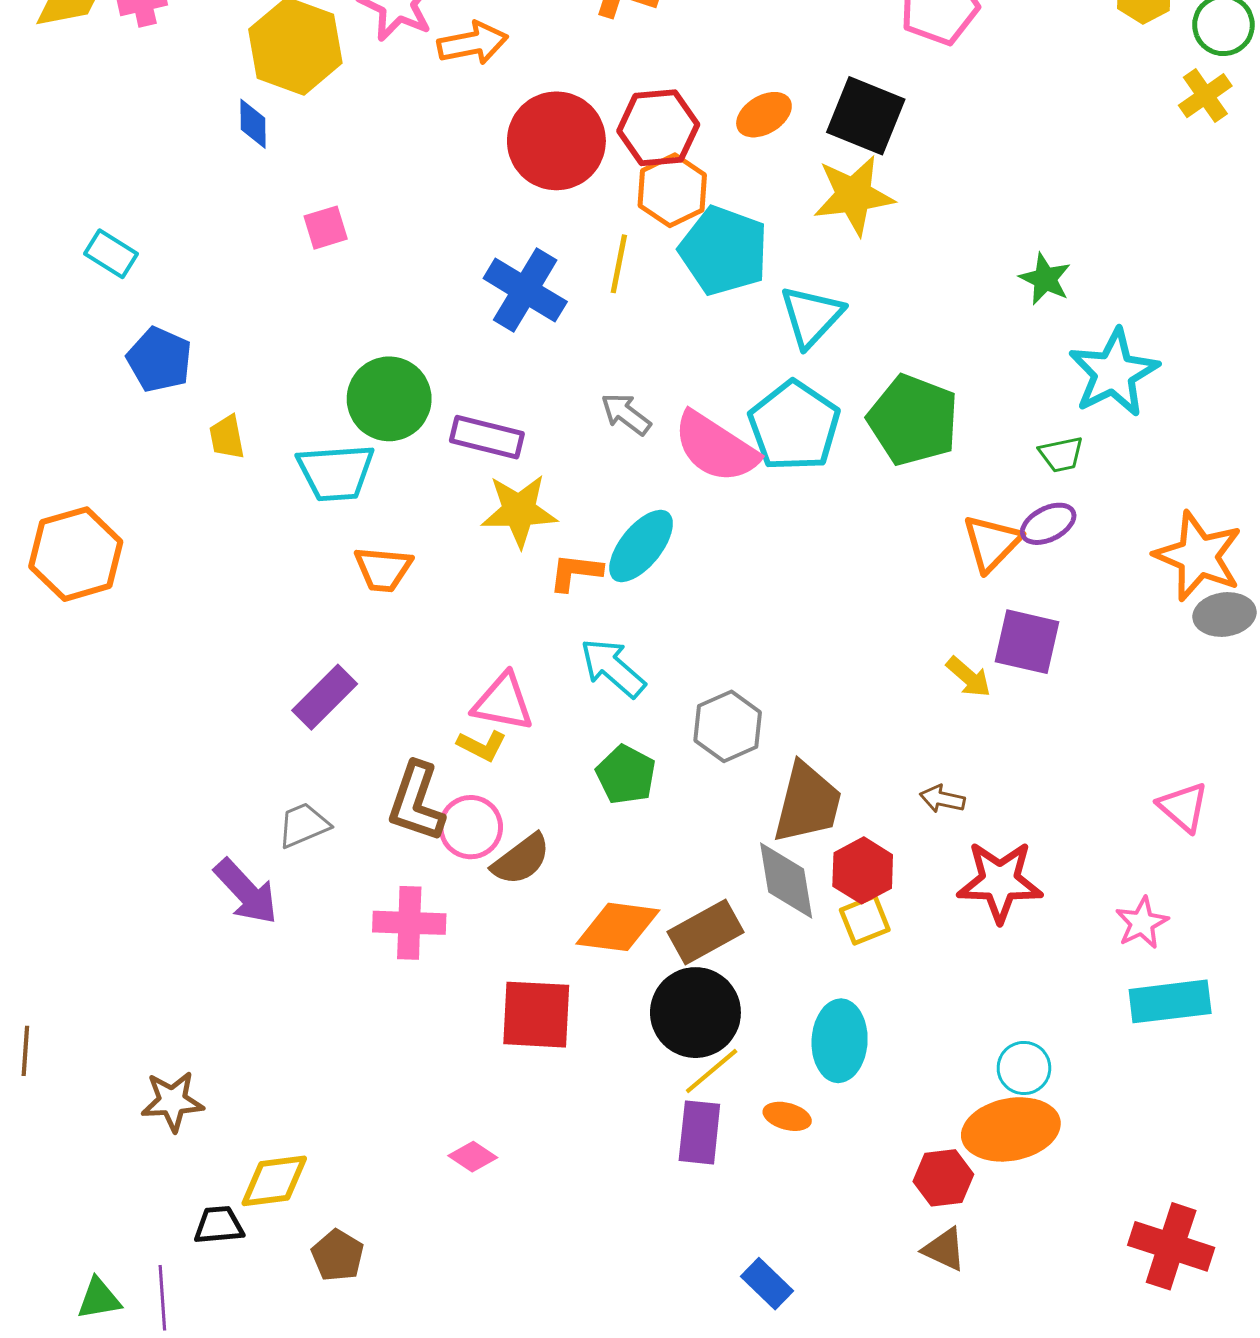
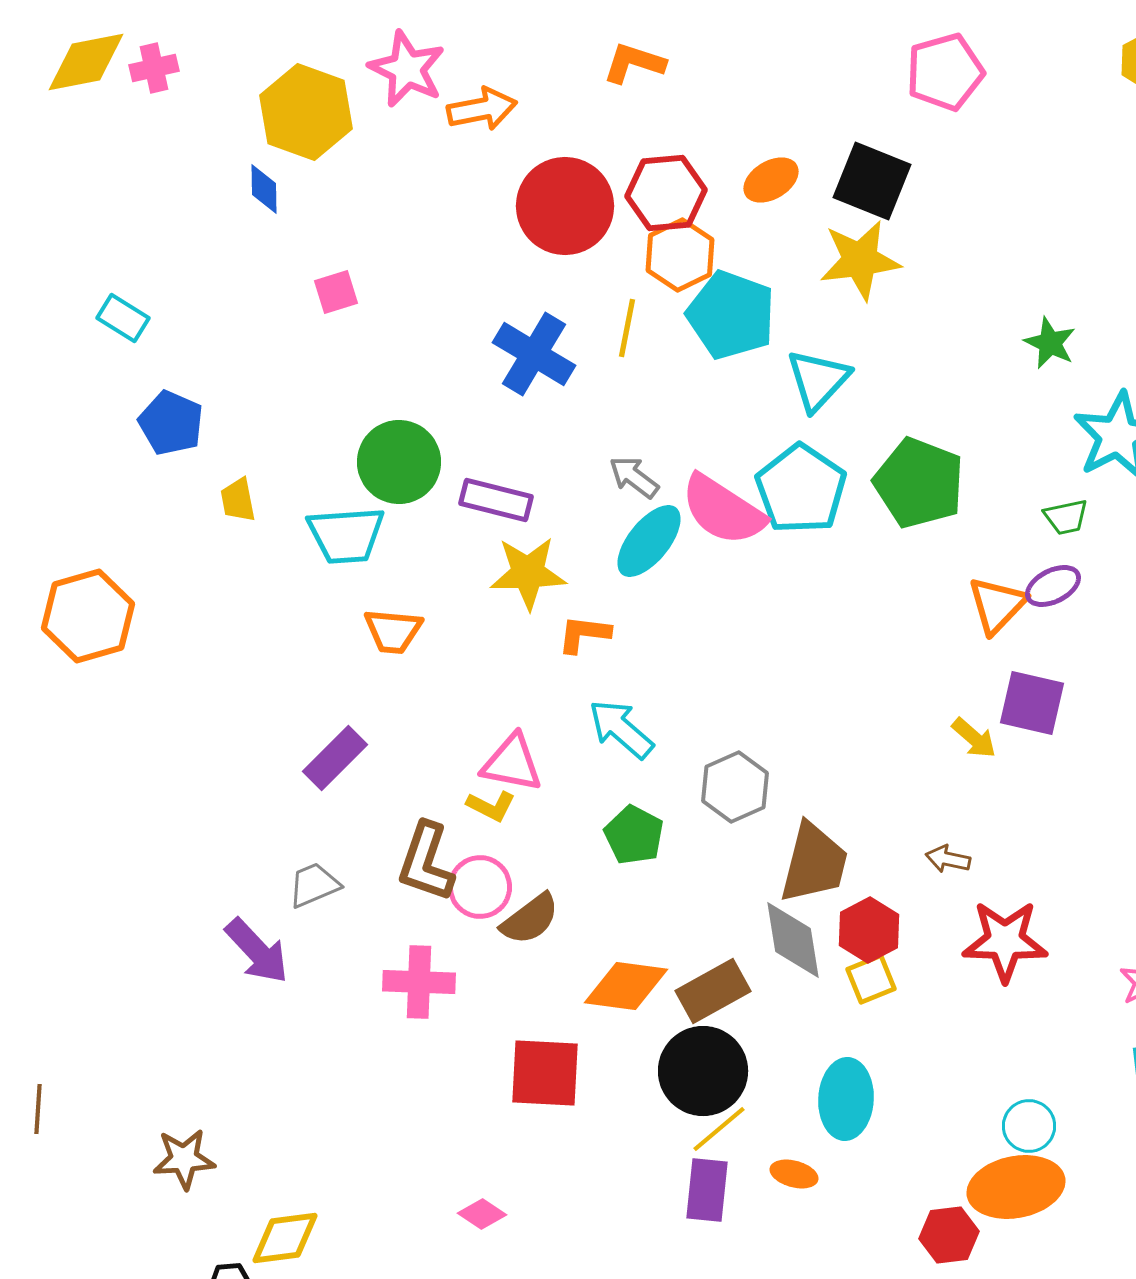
cyan ellipse: (641, 546) -> (649, 541), moved

